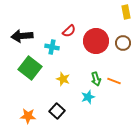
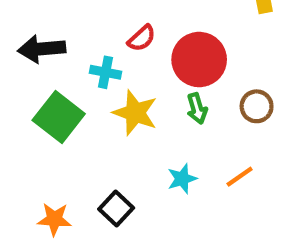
brown circle: (123, 43) -> (257, 106), moved
yellow star: (63, 79) -> (135, 113), moved, size x1.5
green arrow: (96, 79) -> (197, 108), moved
orange line: (114, 81) -> (240, 177), moved, turned -56

